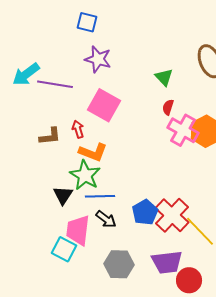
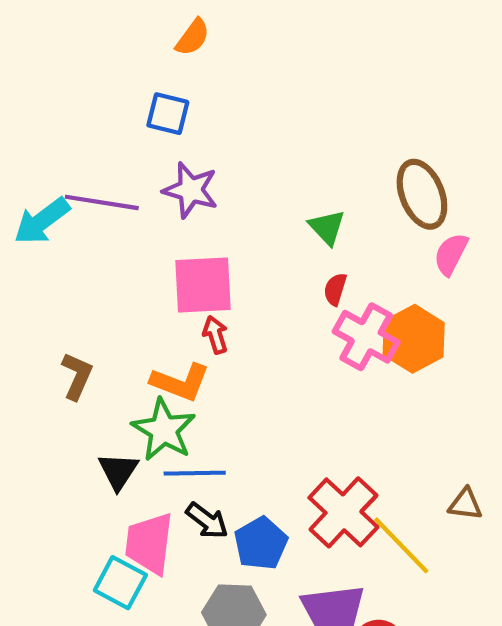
purple line: (55, 84) -> (102, 202), moved
pink square: (104, 105) -> (203, 285), turned -32
red arrow: (78, 129) -> (215, 335), moved
brown L-shape: (50, 136) -> (77, 376), moved, turned -60
blue pentagon: (145, 212) -> (261, 543), moved

